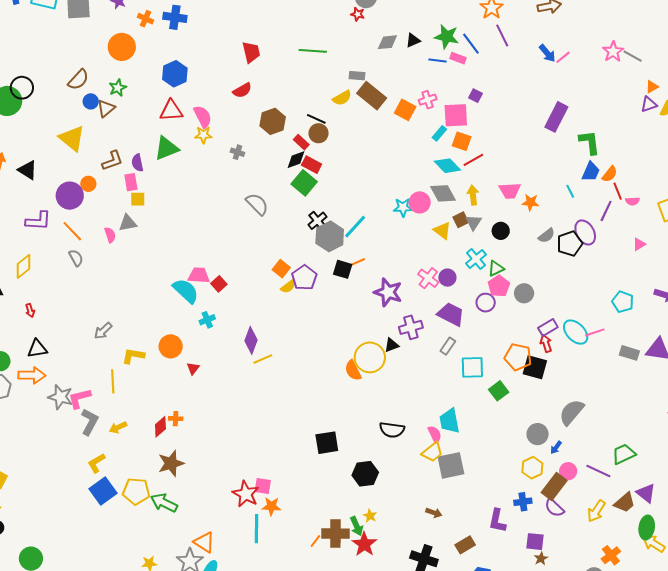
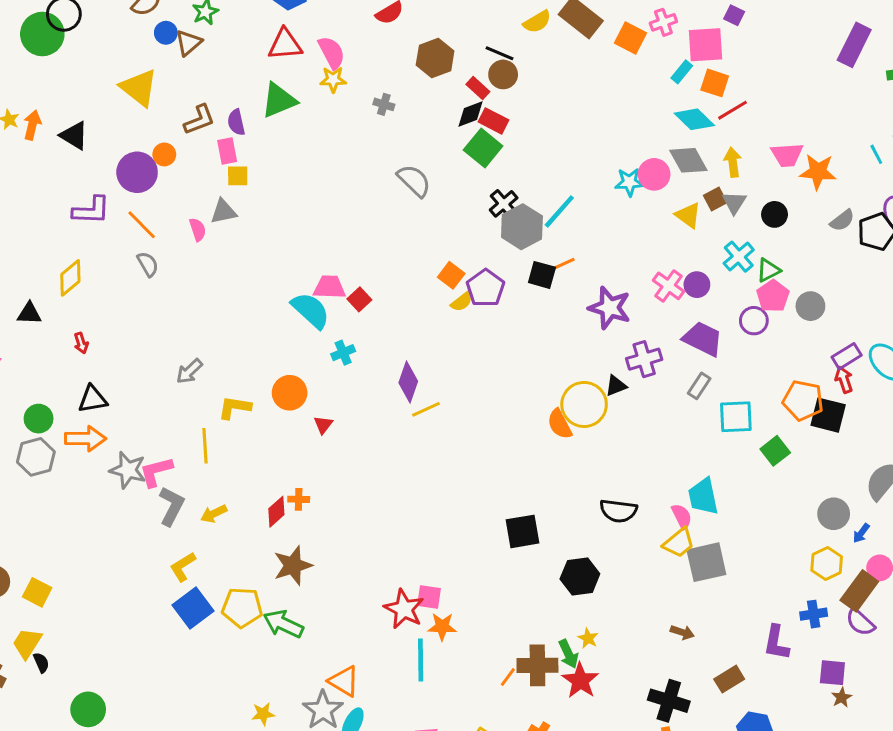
orange star: (531, 202) -> (818, 172), size x1.4

